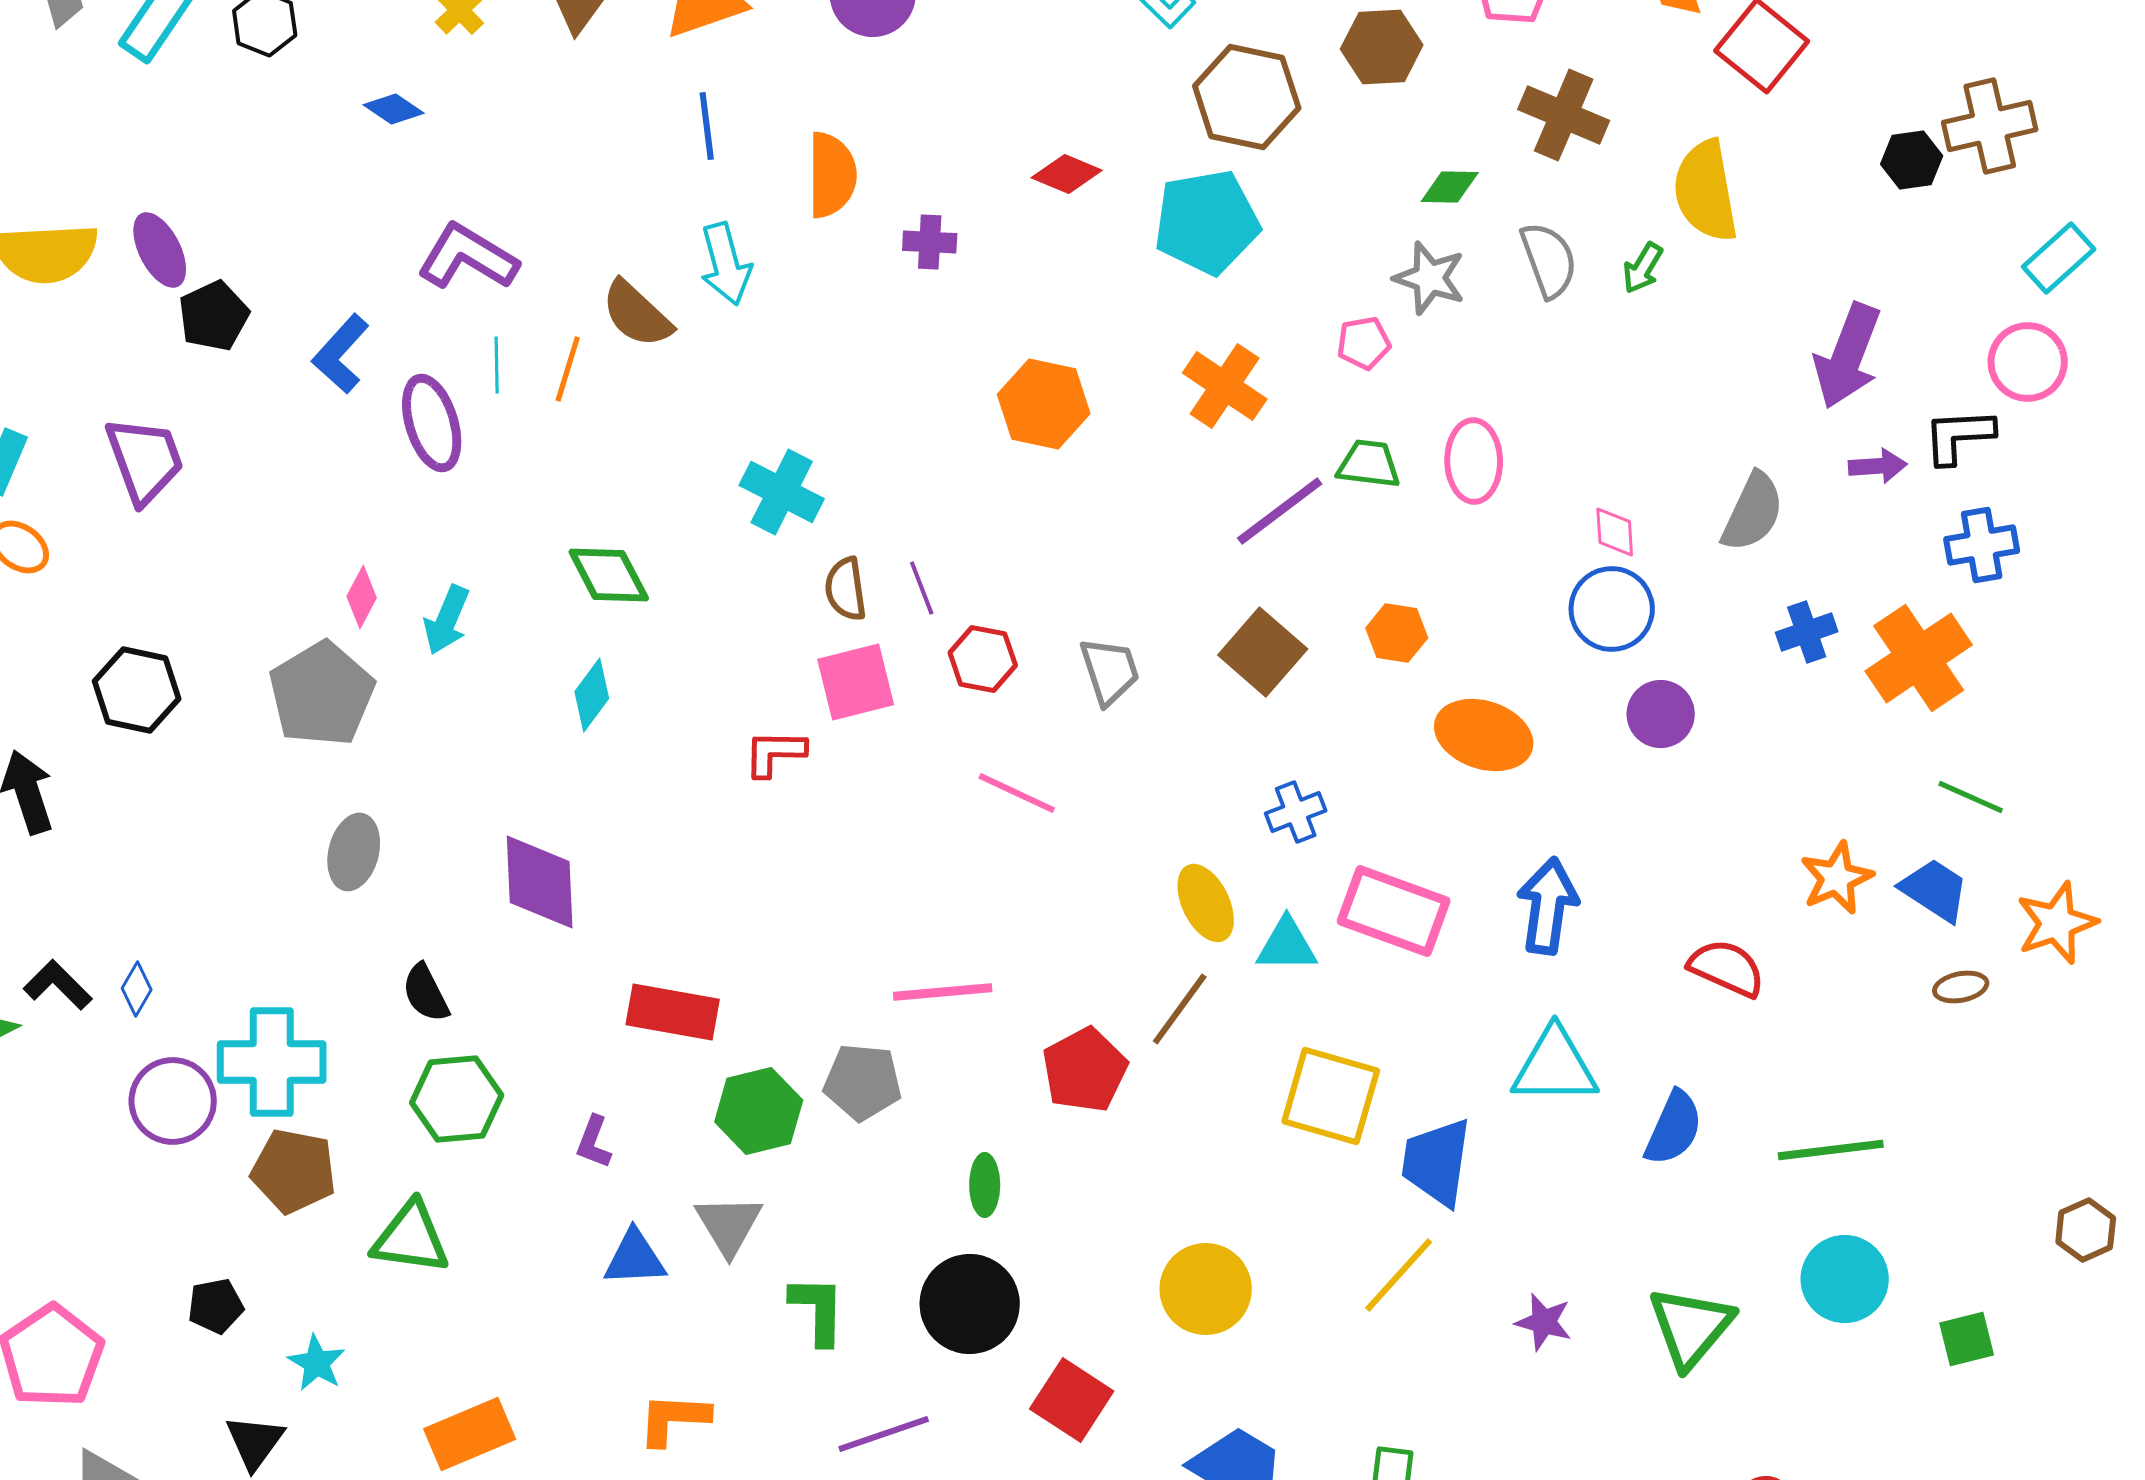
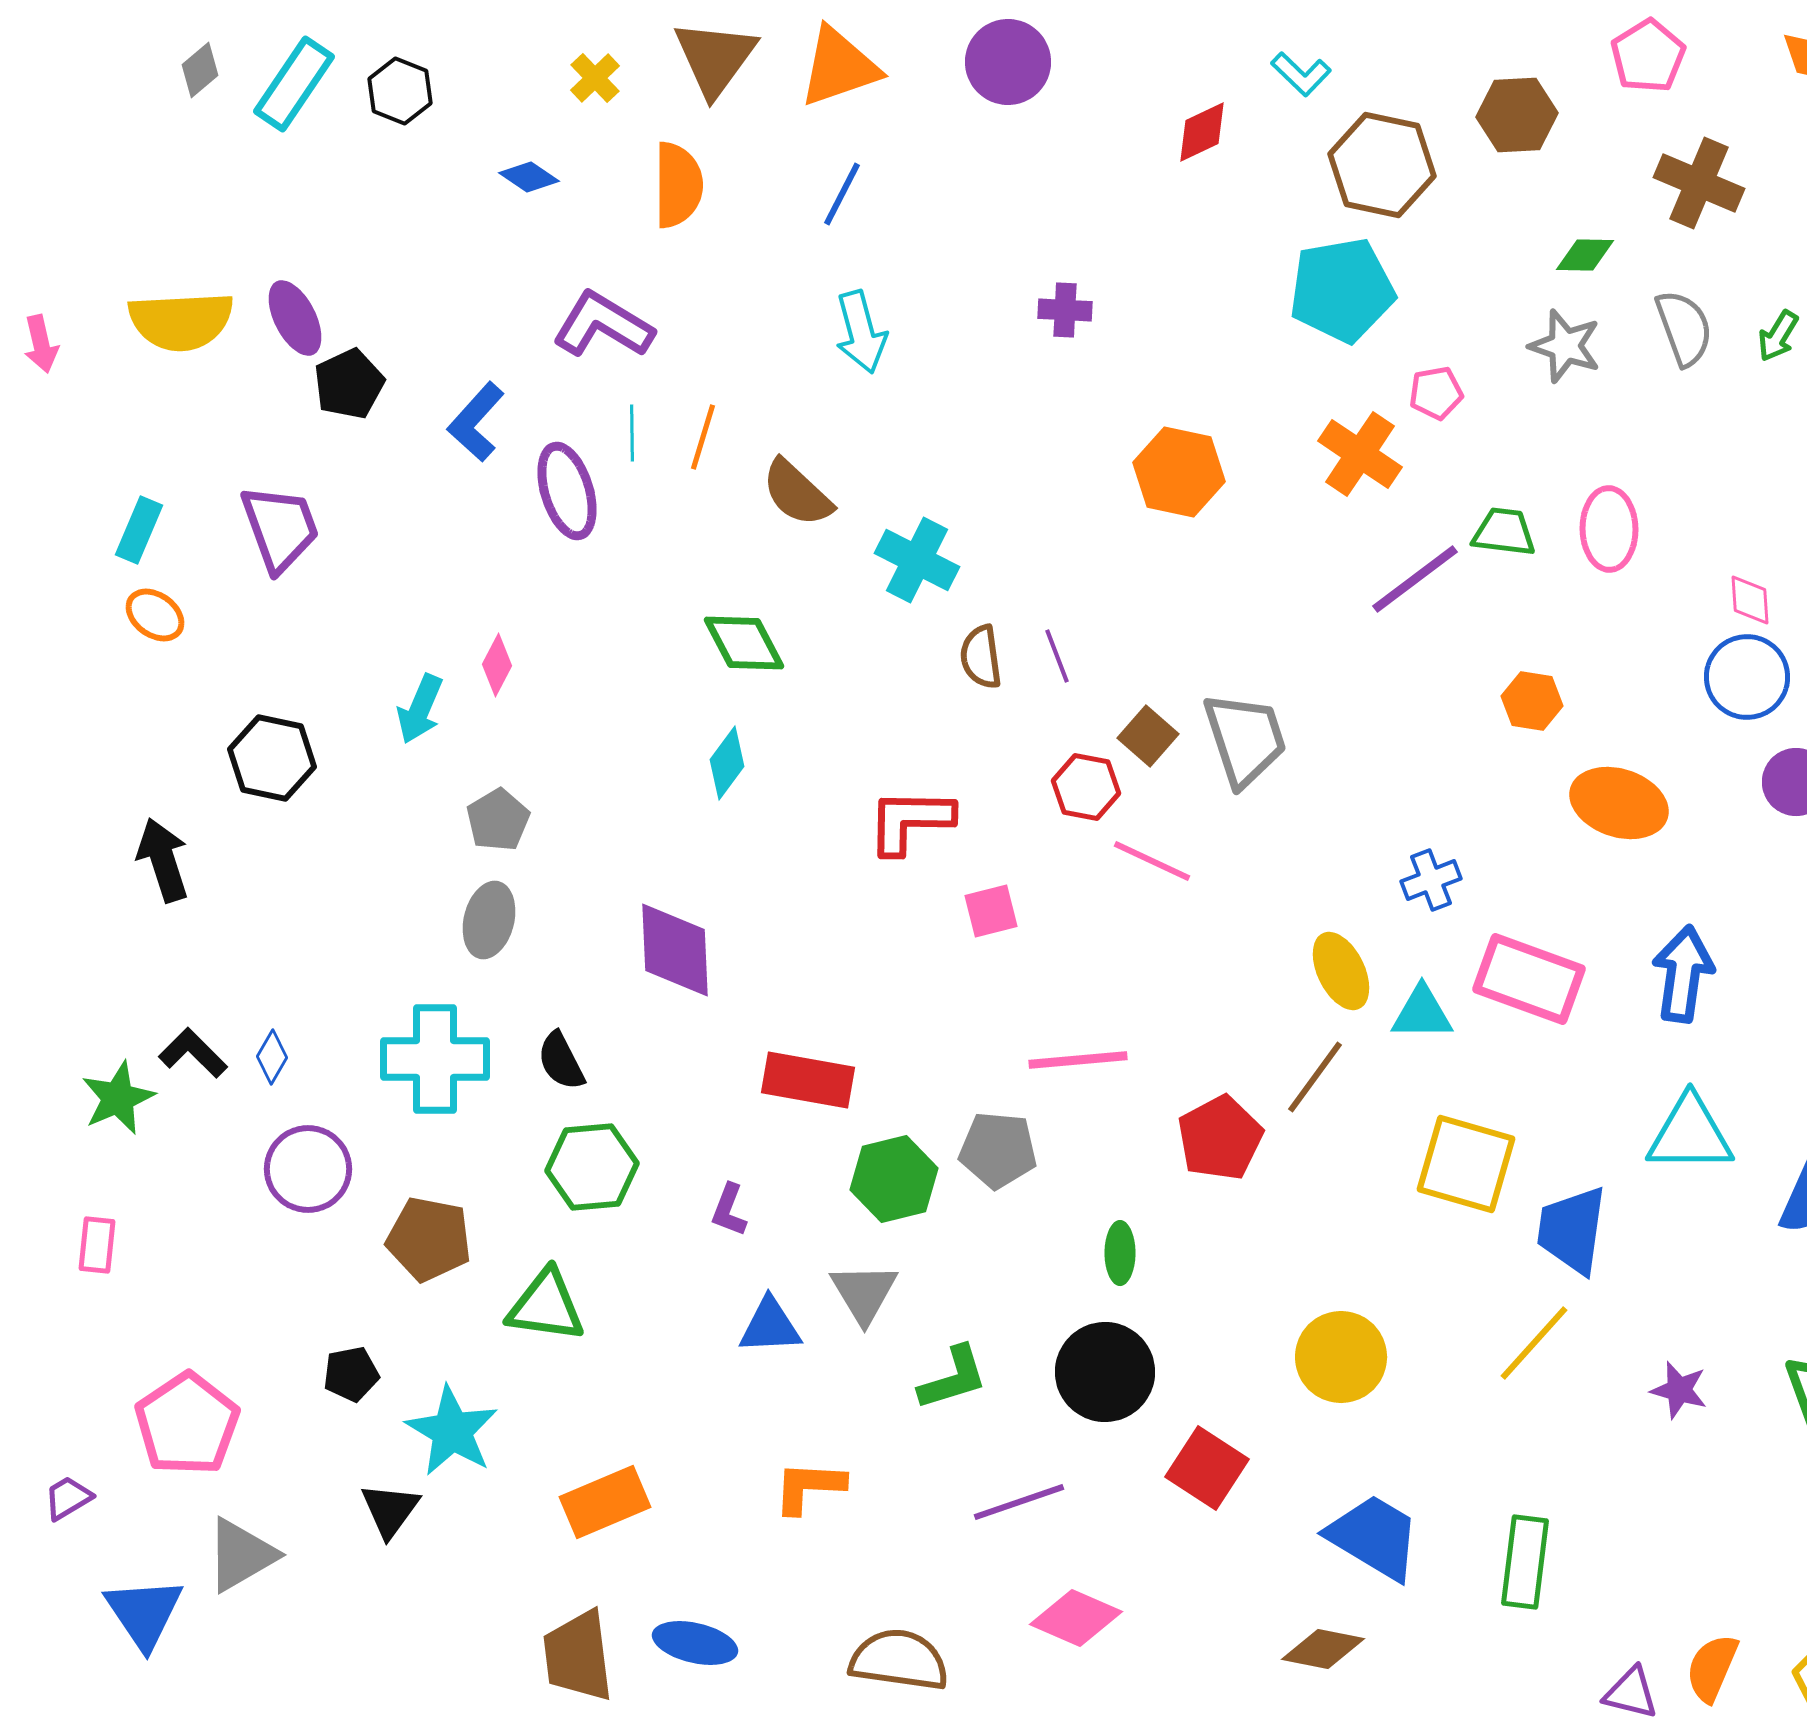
blue line: (707, 126) -> (842, 194), turned 34
red diamond: (1067, 174) -> (1202, 132), moved, turned -48
orange semicircle: (832, 175) -> (678, 185), moved
brown semicircle: (637, 314) -> (797, 493), moved
pink pentagon: (1364, 343) -> (1436, 393), moved
cyan arrow: (447, 620) -> (420, 709), moved
brown square: (1263, 652) -> (1148, 736), moved, size x0.7
red hexagon: (983, 659) -> (1086, 787), moved
gray trapezoid: (1110, 671) -> (1245, 739), size x1.4
pink square: (856, 682) -> (991, 911), moved, size x0.7
gray pentagon: (322, 694) -> (498, 820), moved, size x0.6
red L-shape: (775, 753) -> (910, 821), size x1.4
cyan cross: (272, 1062) -> (435, 1059), moved
green L-shape: (818, 1310) -> (953, 1378), turned 72
cyan star: (317, 1363) -> (452, 1431), size x1.6

